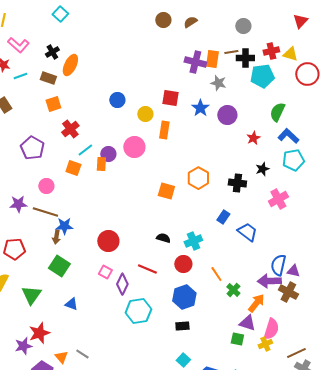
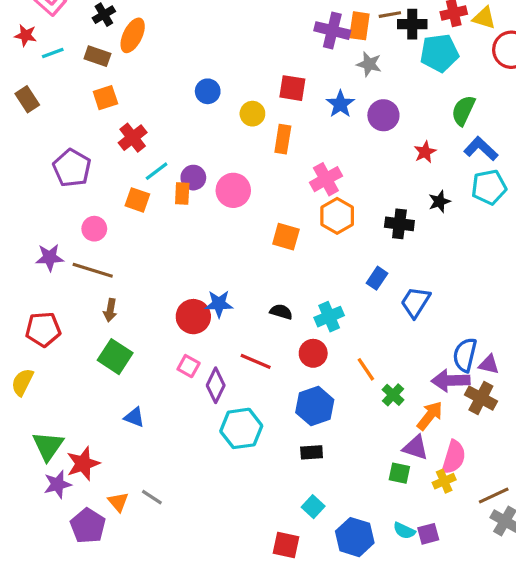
pink circle: (134, 147) -> (233, 190), moved
pink cross: (278, 199) -> (326, 179), moved
blue star: (64, 226) -> (219, 304), moved
blue trapezoid: (247, 232) -> (415, 302), turned -95
green triangle: (31, 295) -> (48, 446), moved

